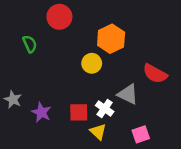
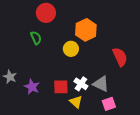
green semicircle: (30, 44) -> (36, 38), moved
red semicircle: (155, 74) -> (120, 57), turned -144
gray triangle: (128, 94) -> (101, 84), moved

